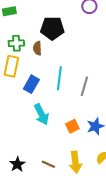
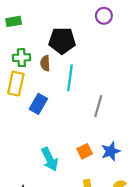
cyan line: (59, 78) -> (70, 78), moved
cyan arrow: (41, 114) -> (50, 159), moved

